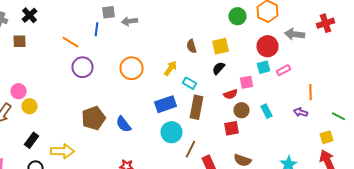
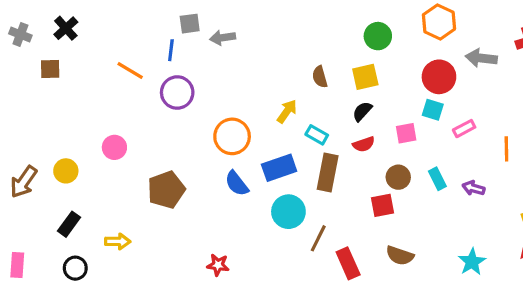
green circle: (238, 16) -> (378, 36), moved
purple circle: (82, 67) -> (177, 93), moved
cyan square: (264, 67) -> (433, 110), turned 32
orange circle: (132, 68) -> (232, 136), moved
pink rectangle: (284, 70) -> (464, 129), moved
pink circle: (18, 91) -> (114, 147), moved
red semicircle: (230, 94) -> (364, 144), moved
purple arrow: (300, 112) -> (473, 188), moved
blue semicircle: (124, 124) -> (237, 183), moved
yellow arrow: (62, 151) -> (118, 241), size x0.7

